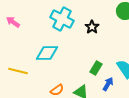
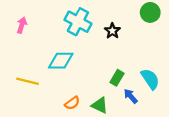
pink arrow: (13, 22) -> (22, 25), turned 72
blue arrow: (108, 84) -> (131, 96), turned -72

